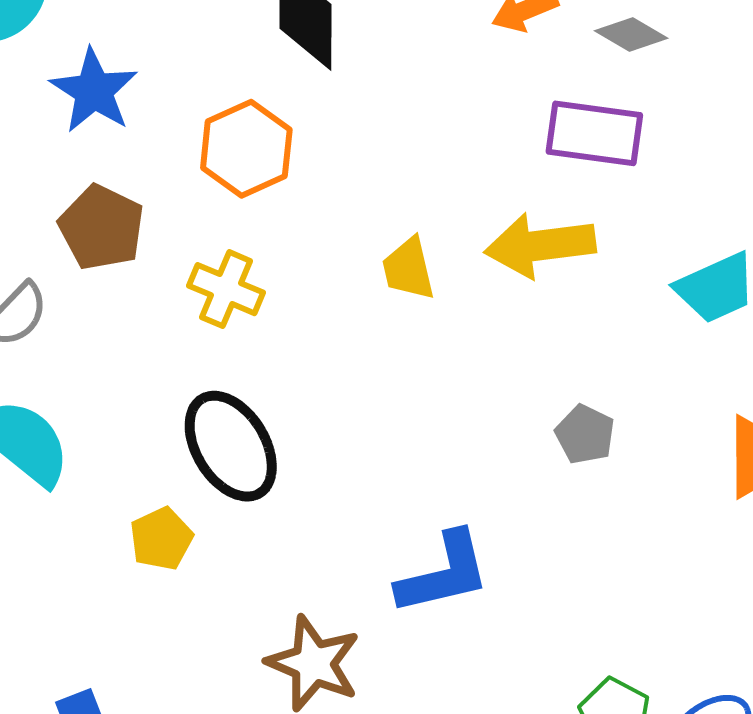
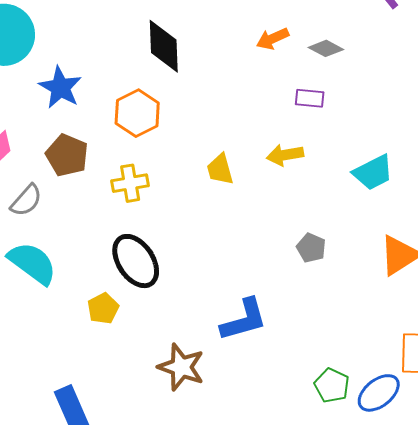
purple rectangle: (594, 133) -> (310, 98), size x0.6
yellow arrow: (540, 245) -> (285, 155), size x0.7
yellow cross: (226, 289) -> (130, 183), turned -30

